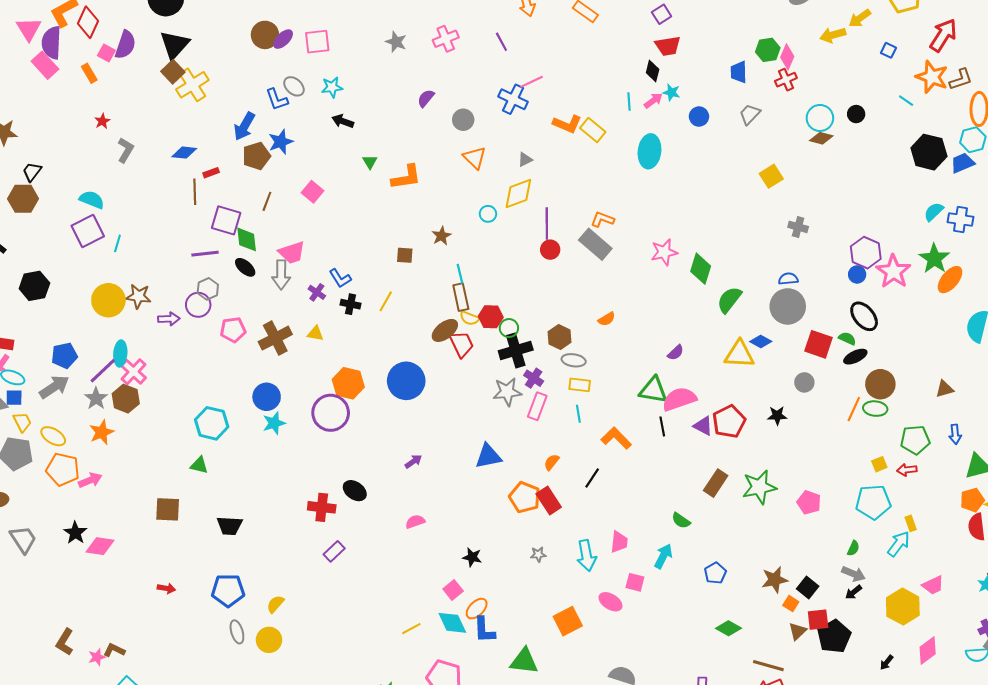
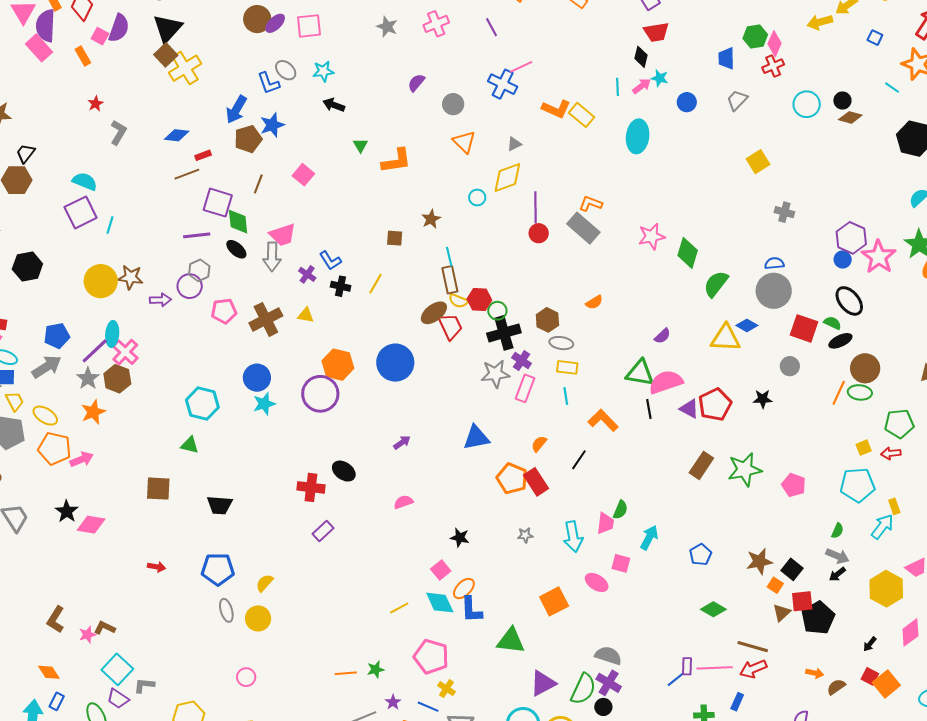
brown diamond: (821, 138) -> (850, 117), moved
brown line: (195, 192) -> (187, 174), turned 70
green semicircle: (681, 521) -> (620, 510), moved, turned -102

